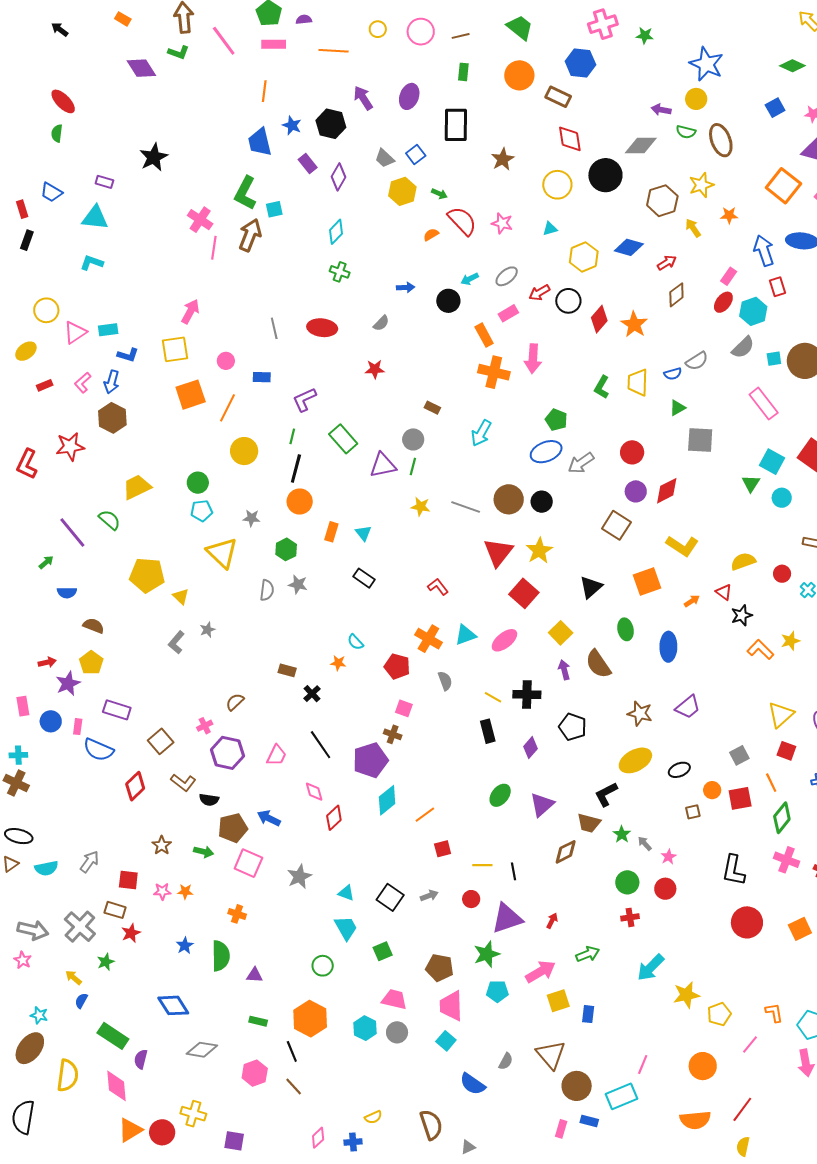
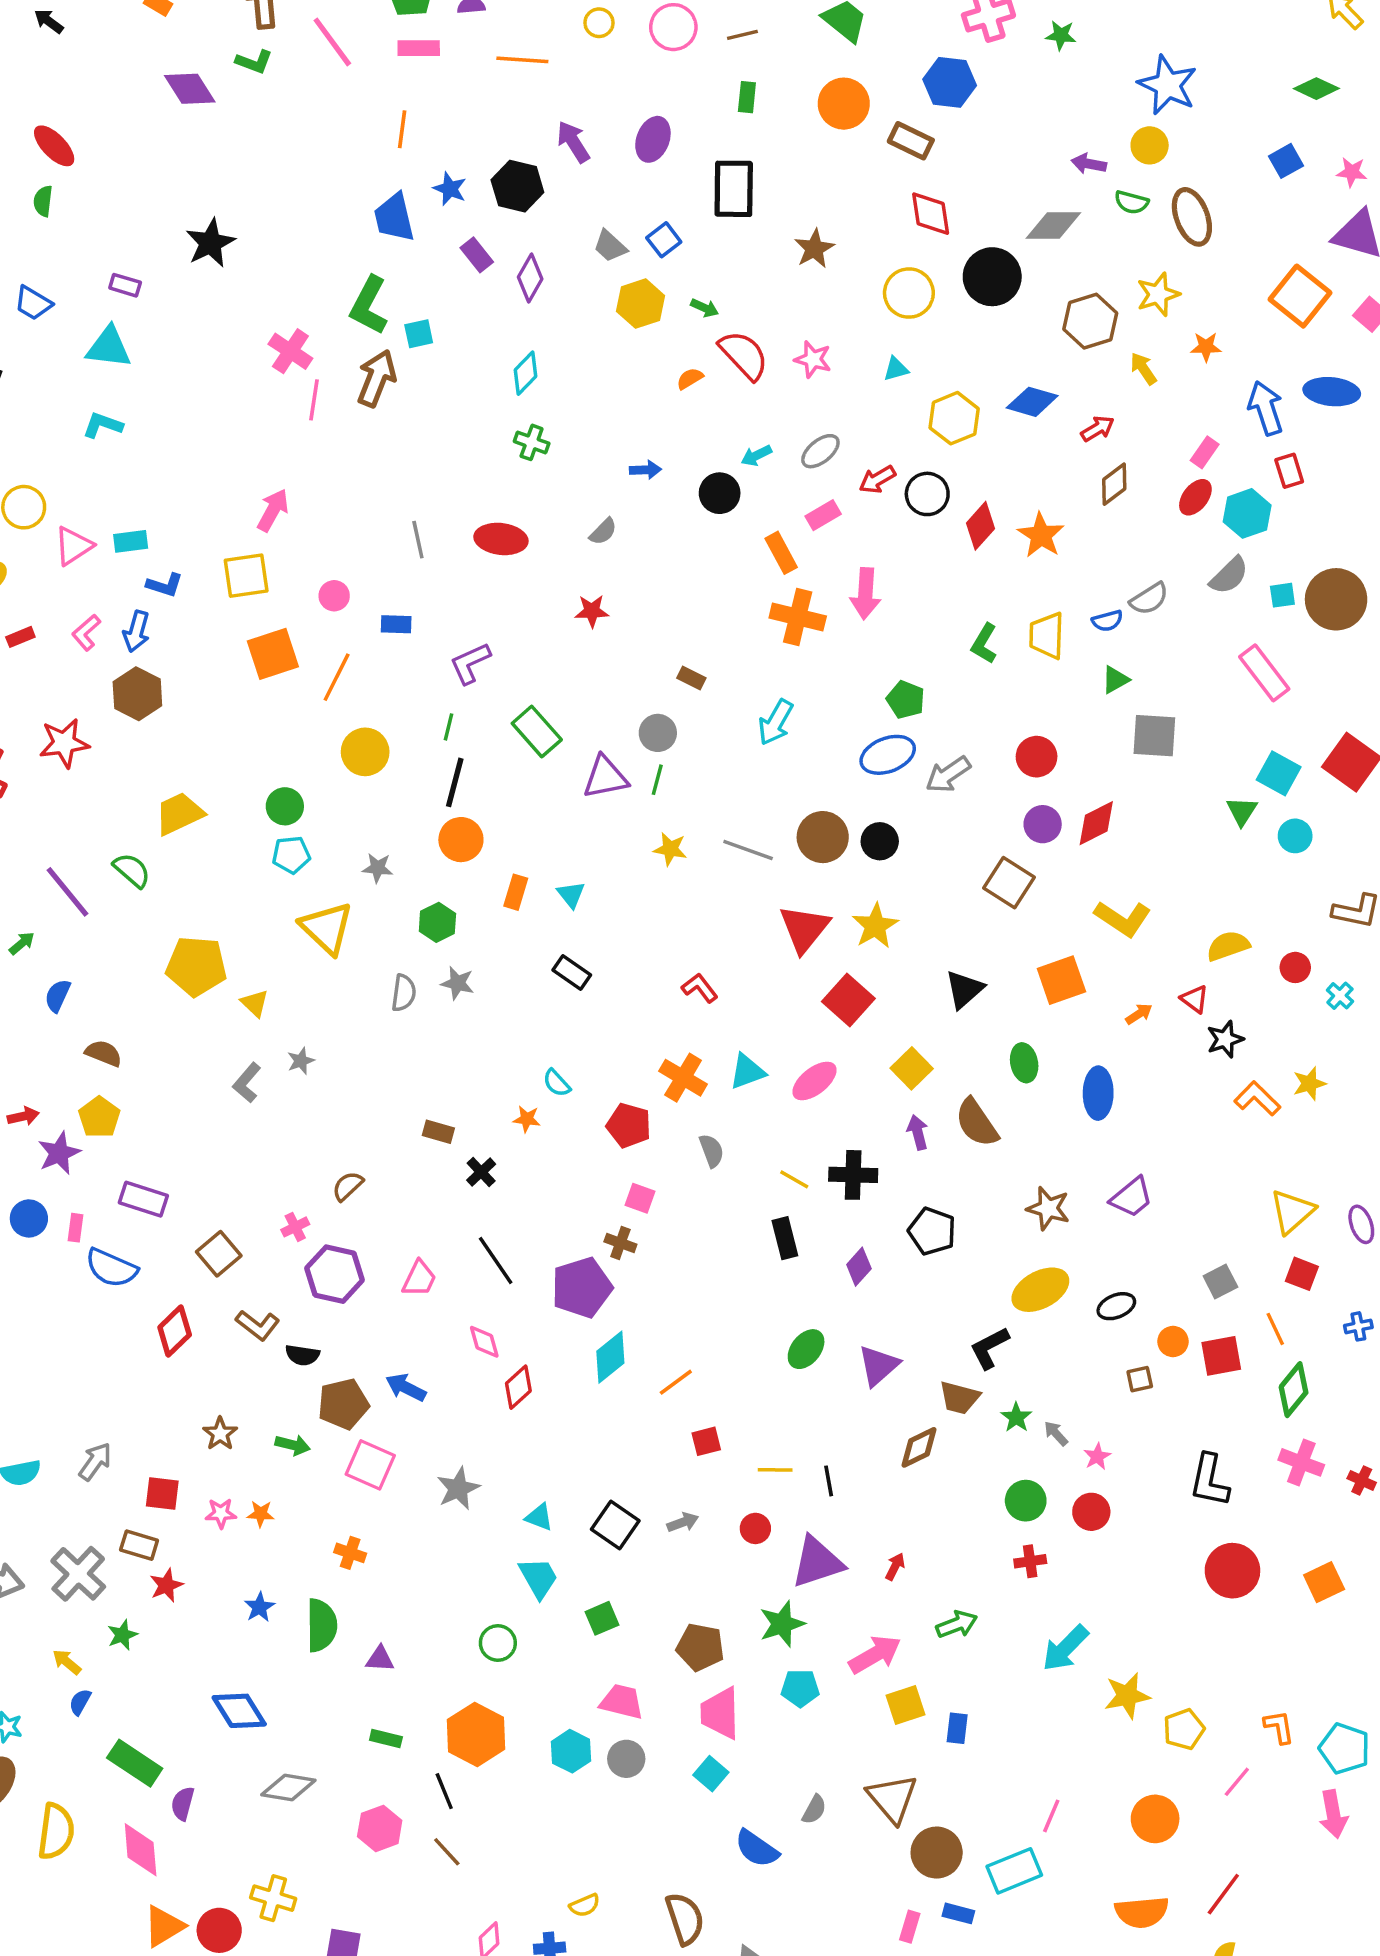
blue semicircle: (67, 592) -> (58, 996), turned 114

